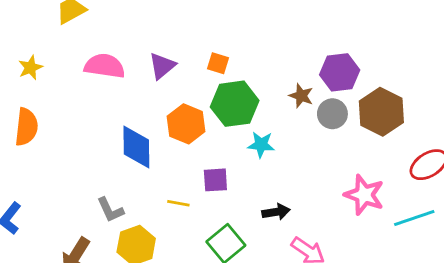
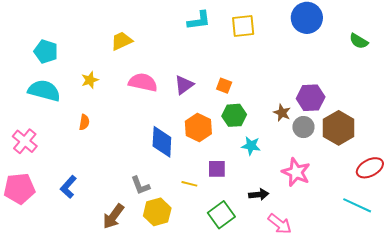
green hexagon: (235, 104) -> (234, 115), size x0.7
orange semicircle: (26, 127) -> (84, 122), size x0.6
pink star: (364, 195) -> (296, 172), moved
cyan line: (414, 218) -> (357, 205), turned 40

